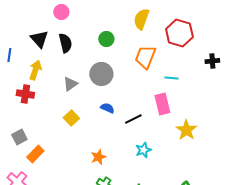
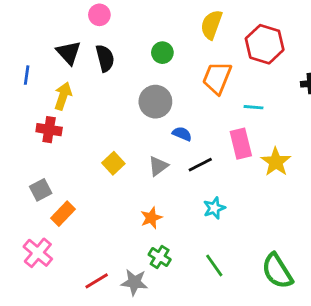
gray triangle: (70, 84) -> (158, 166), moved
blue semicircle: (107, 108) -> (182, 134), moved
yellow star: (186, 130) -> (276, 162), moved

